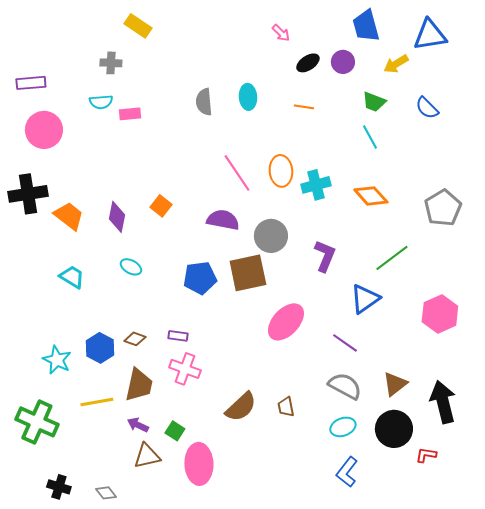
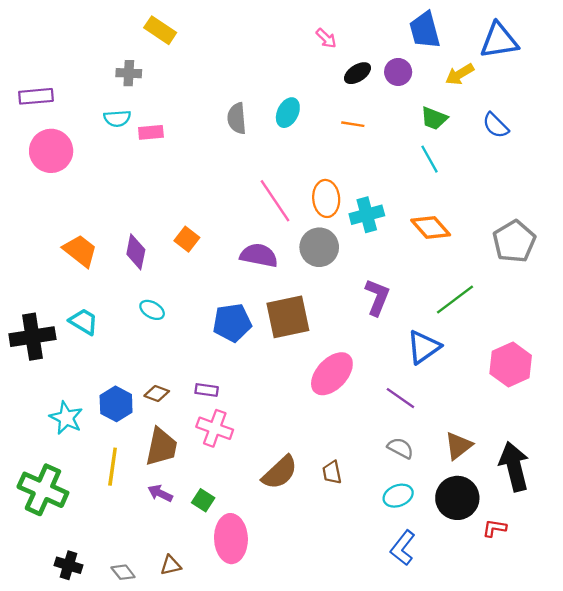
cyan ellipse: (248, 97) -> (288, 113), turned 30
black cross: (28, 194) -> (32, 337), moved
gray circle: (271, 236) -> (319, 247), moved
gray semicircle: (345, 386) -> (400, 448), size x0.7
yellow line: (97, 402) -> (113, 467), turned -72
brown triangle: (147, 456) -> (171, 565), moved, size x0.7

